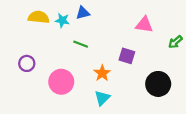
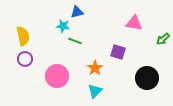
yellow semicircle: (39, 17) -> (23, 36), moved, turned 72
cyan star: (62, 20) -> (63, 26), moved

